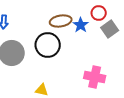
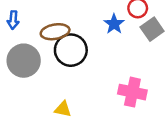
brown ellipse: (61, 21) -> (55, 32), moved

